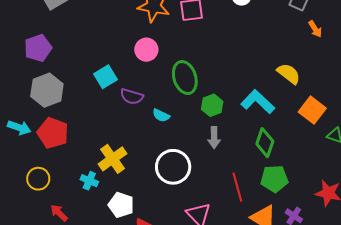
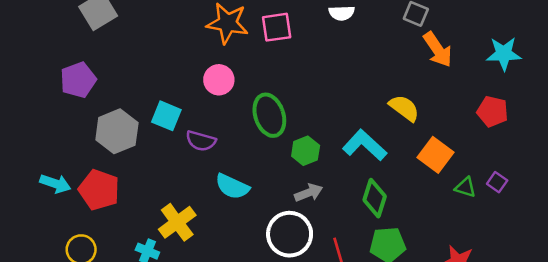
orange arrow: (315, 29) -> (438, 50), size x1.6
cyan square: (106, 77) -> (166, 116), turned -35
gray hexagon: (47, 90) -> (117, 131), moved
cyan semicircle: (161, 115) -> (232, 186), moved, size x1.5
gray arrow: (214, 138) -> (309, 193), turned -110
white circle: (173, 167) -> (290, 234), moved

